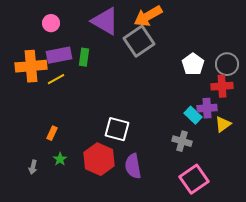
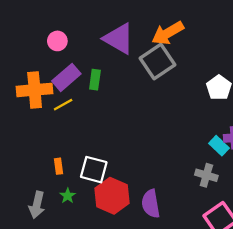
purple rectangle: (59, 55) -> (66, 77), turned -30
white square: (117, 129) -> (94, 170), moved
orange rectangle: (52, 133) -> (58, 166), turned -32
gray arrow: (33, 167) -> (37, 205), size x1.6

